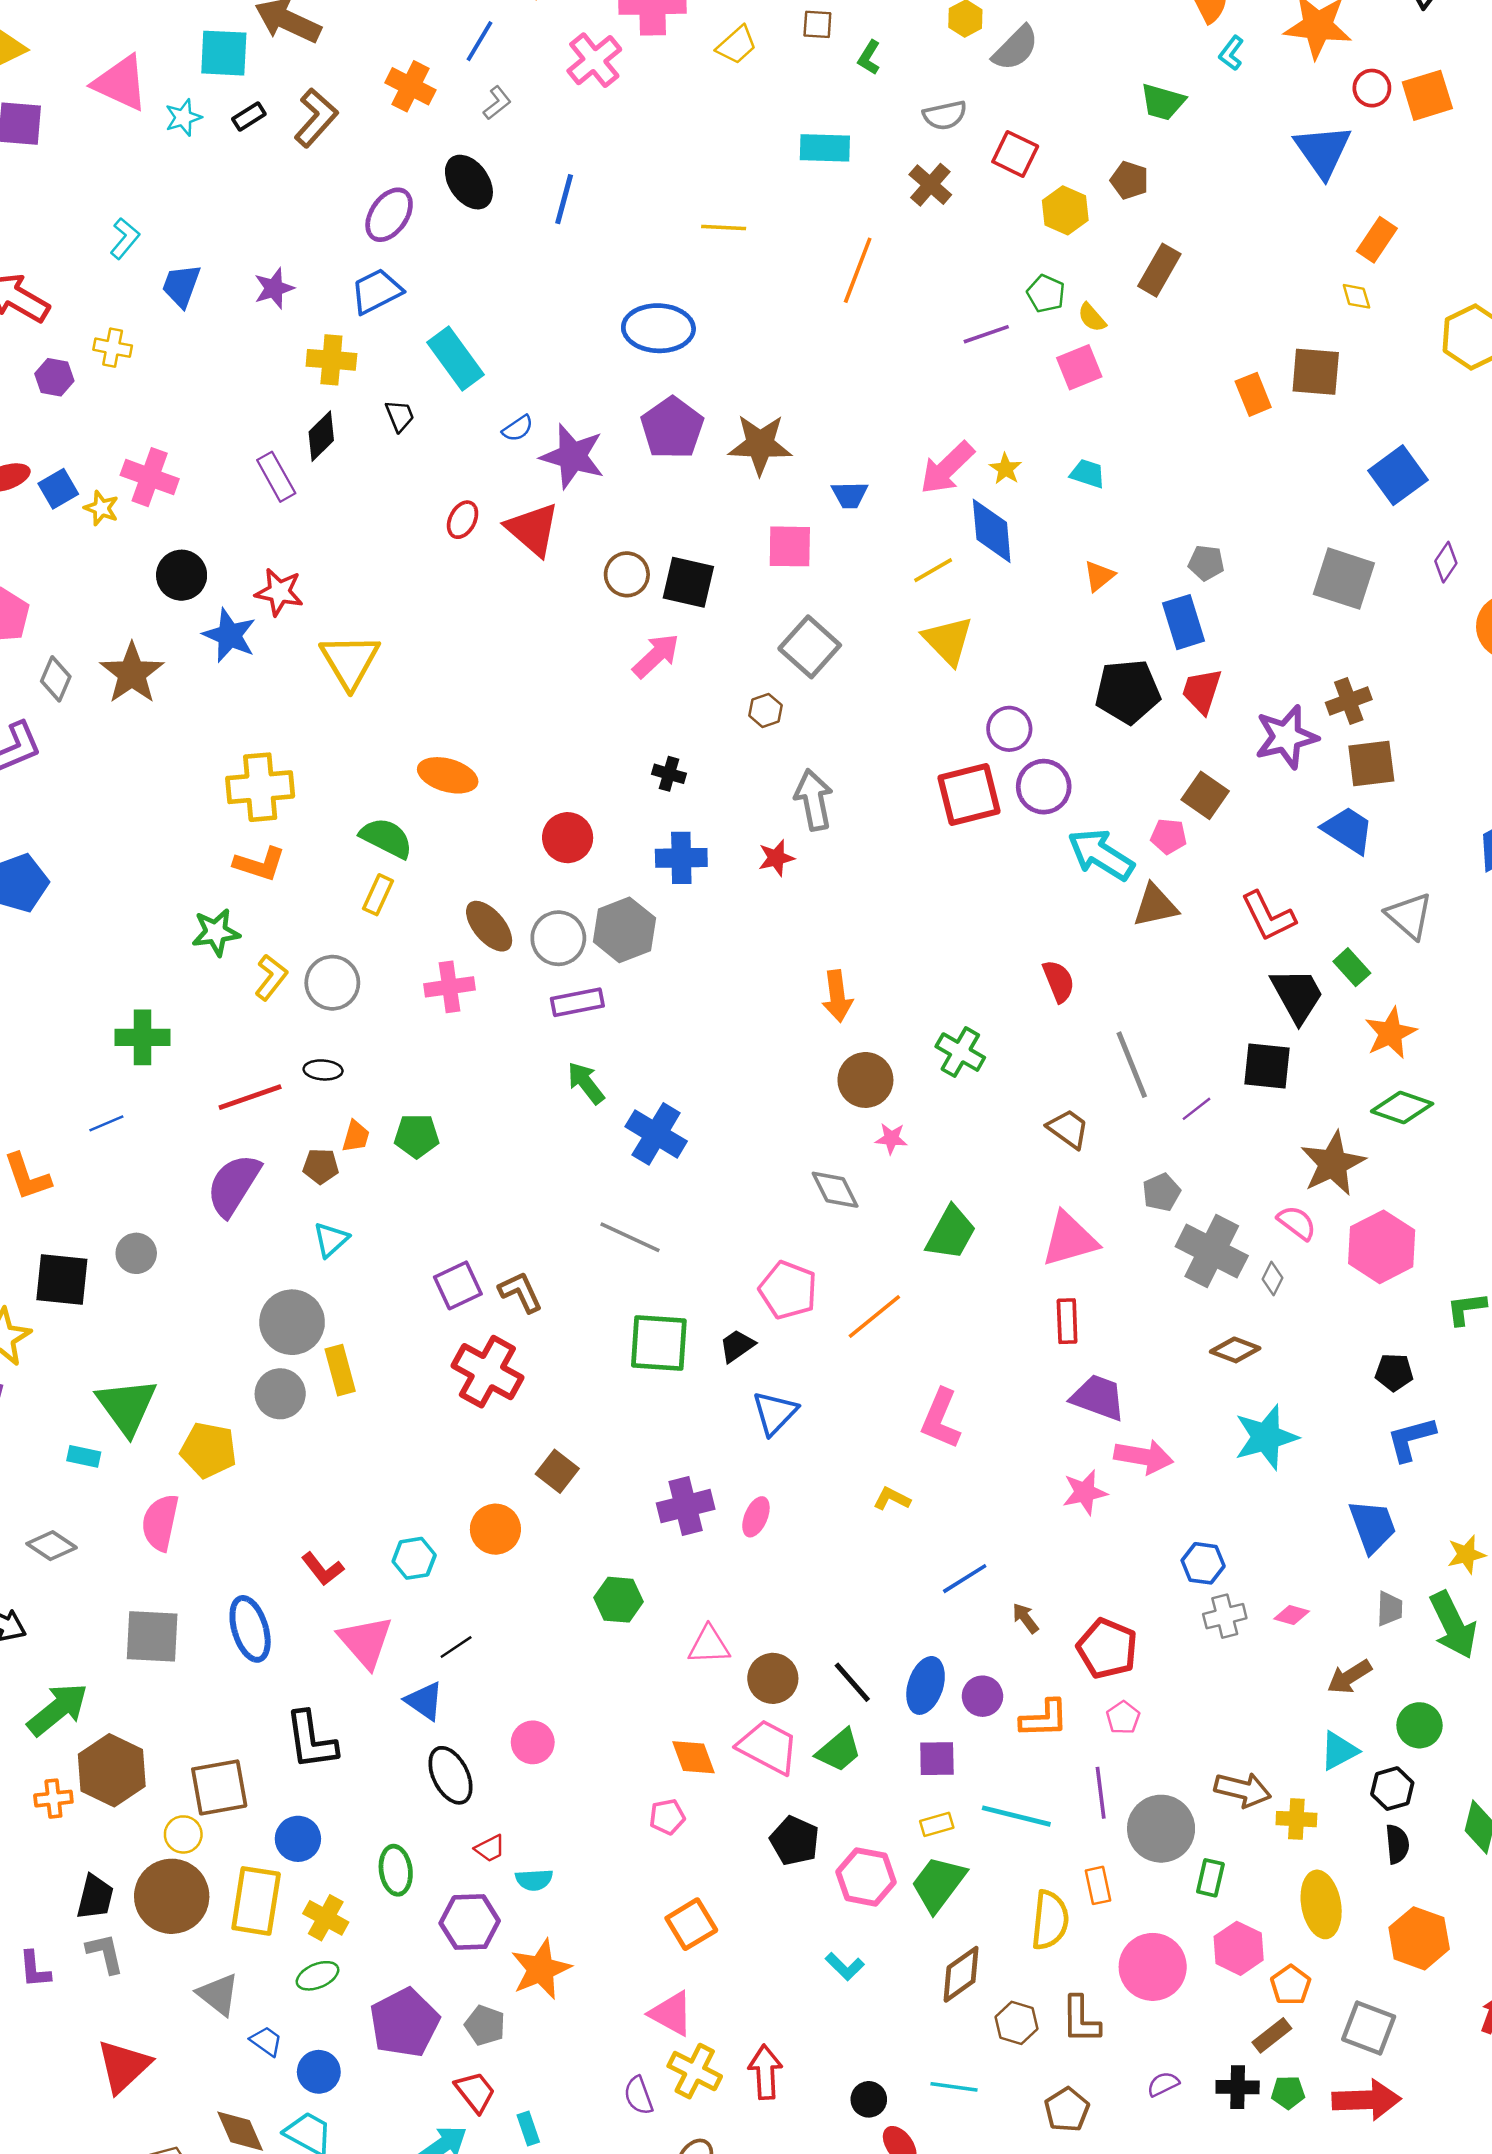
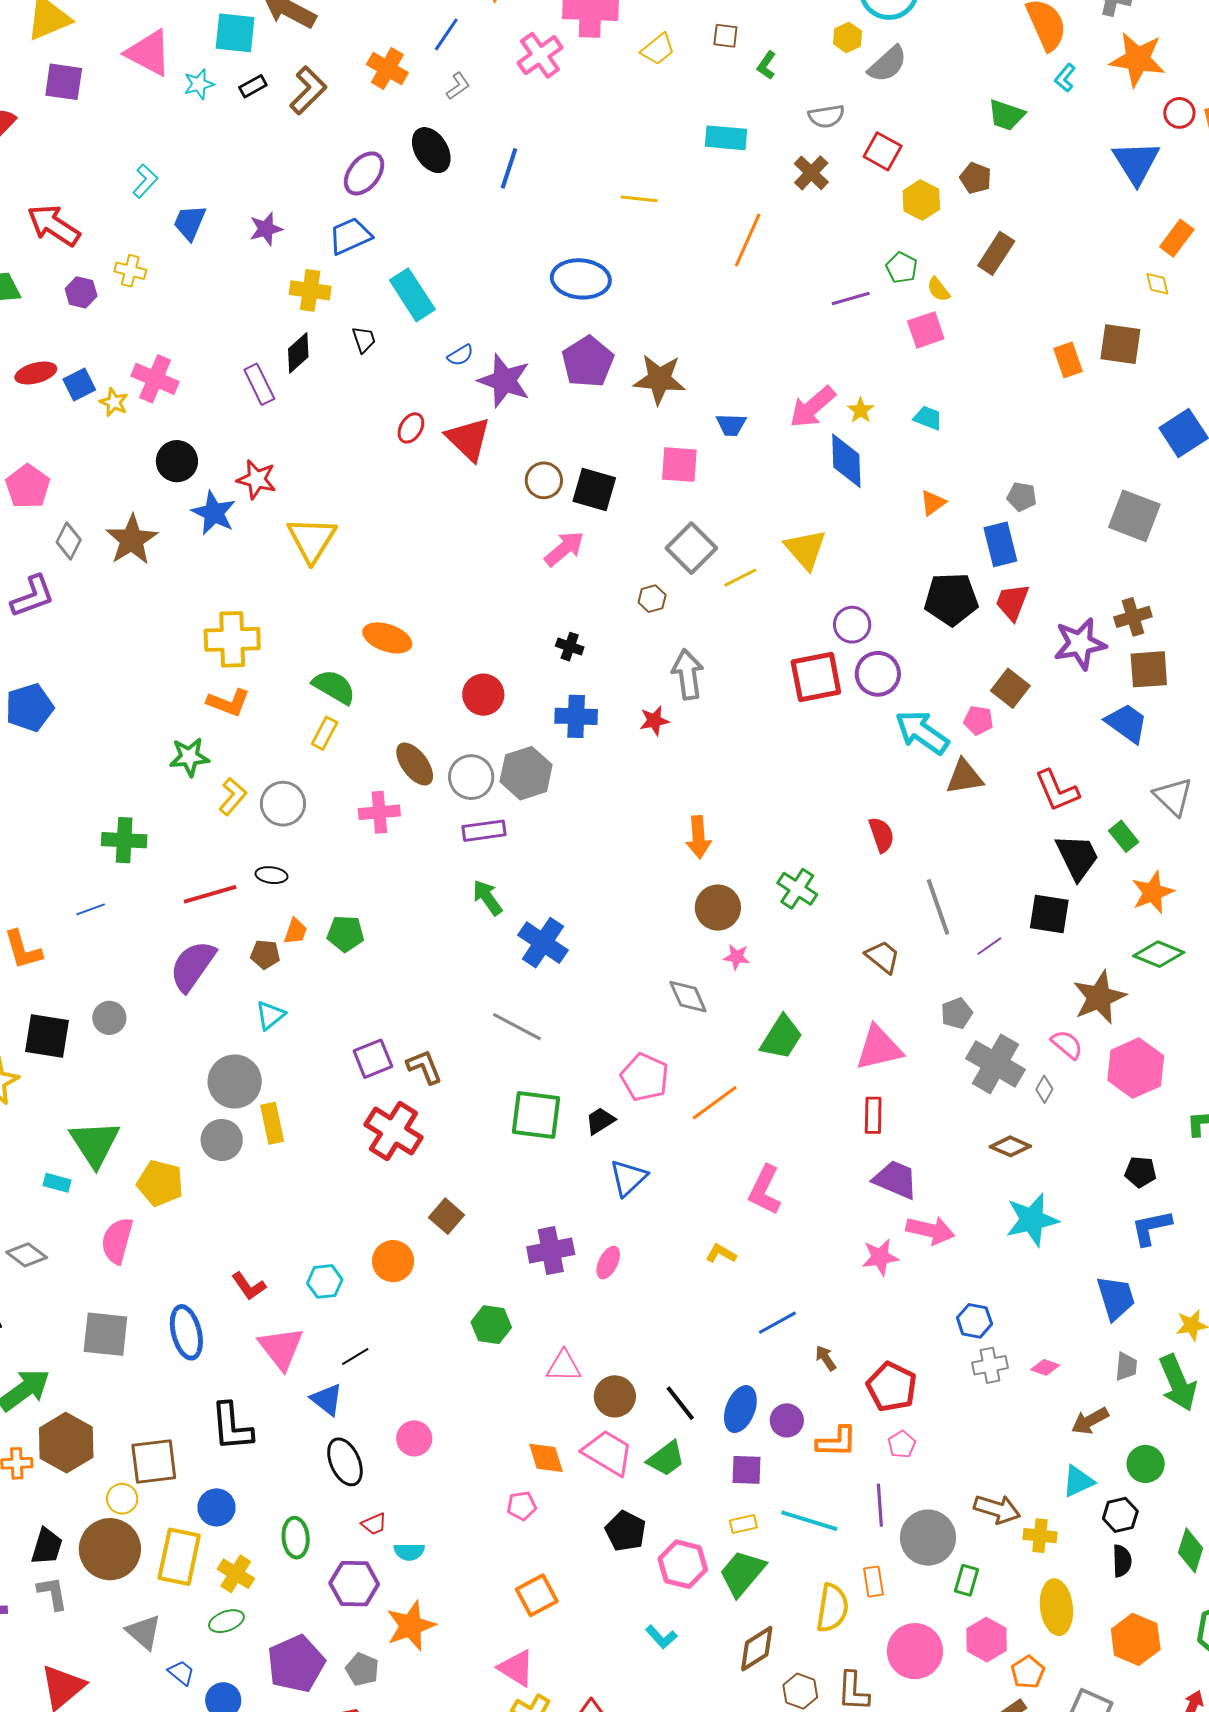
yellow line: (933, 570) -> (740, 578), moved

